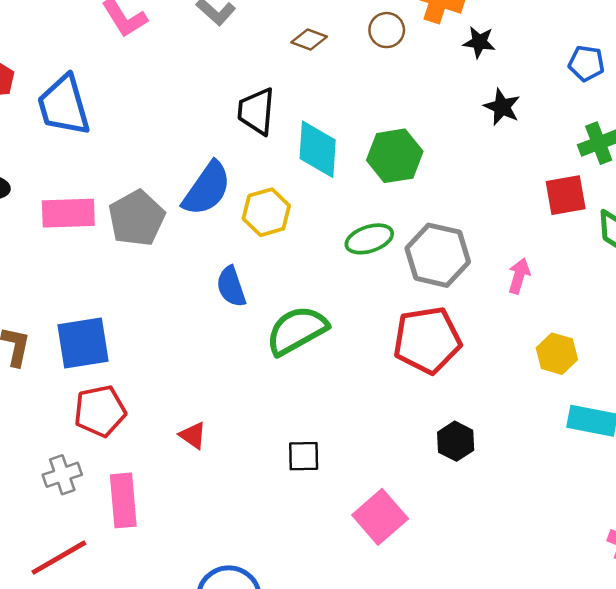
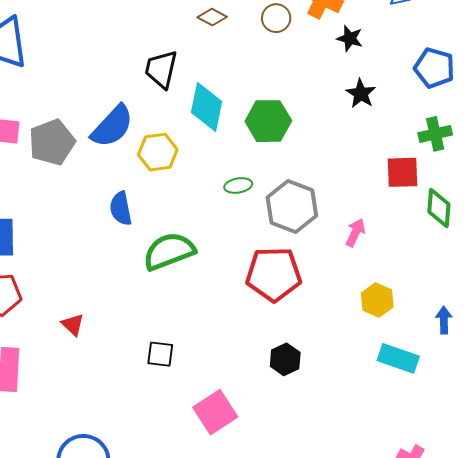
blue pentagon: (586, 63) -> (434, 68), size x1.4
green ellipse: (369, 239) -> (238, 185), size x0.7

